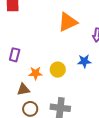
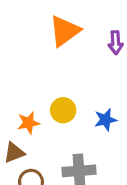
blue star: (84, 61) -> (106, 120), moved

